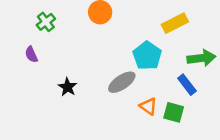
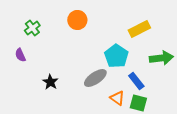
blue rectangle: (187, 85) -> (136, 81), moved

